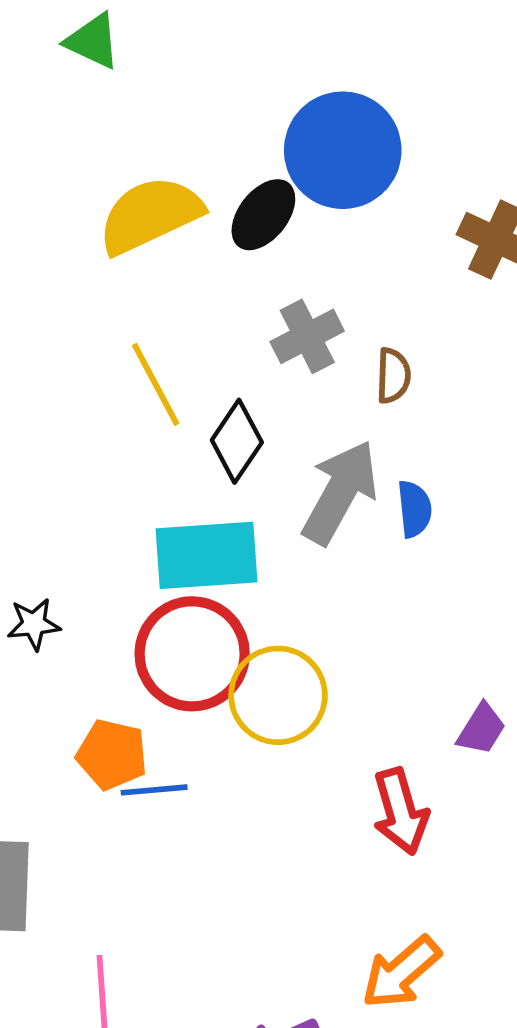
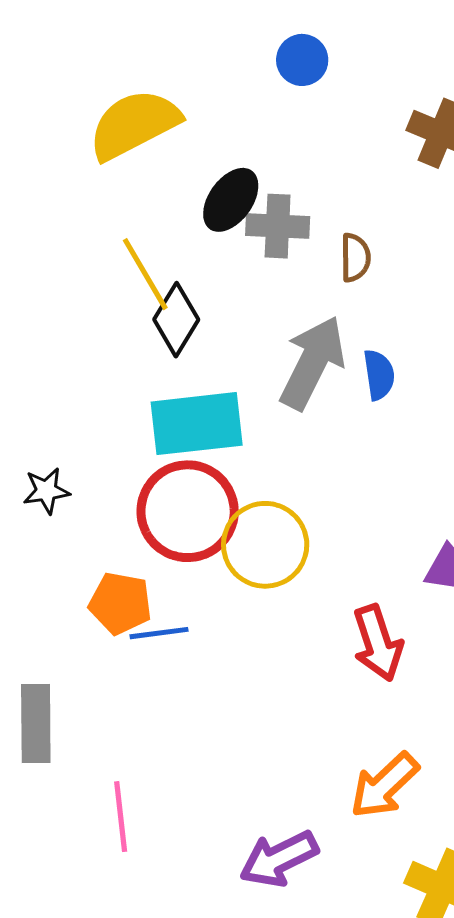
blue circle: (343, 150) -> (302, 60), size x0.5
black ellipse: (263, 215) -> (231, 200), moved
gray cross: (307, 336) -> (278, 226), turned 32
black diamond: (237, 441) -> (176, 320), moved

